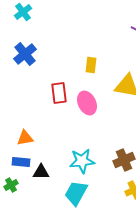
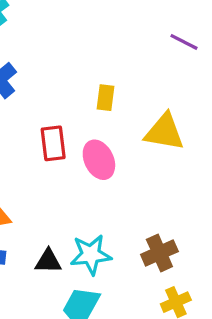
black triangle: (41, 172) -> (48, 261), moved

